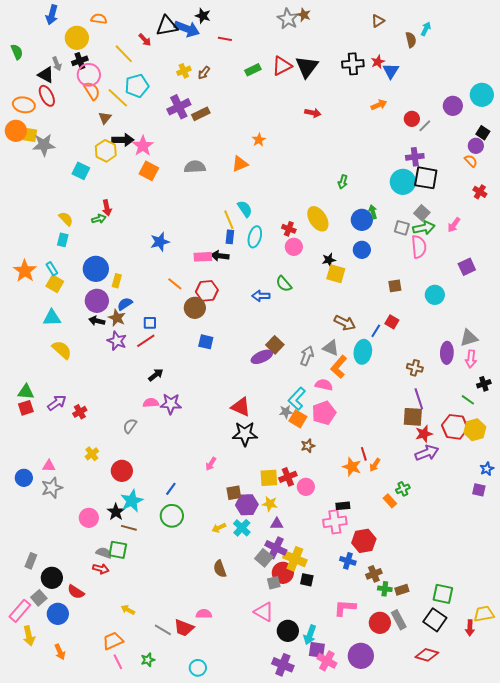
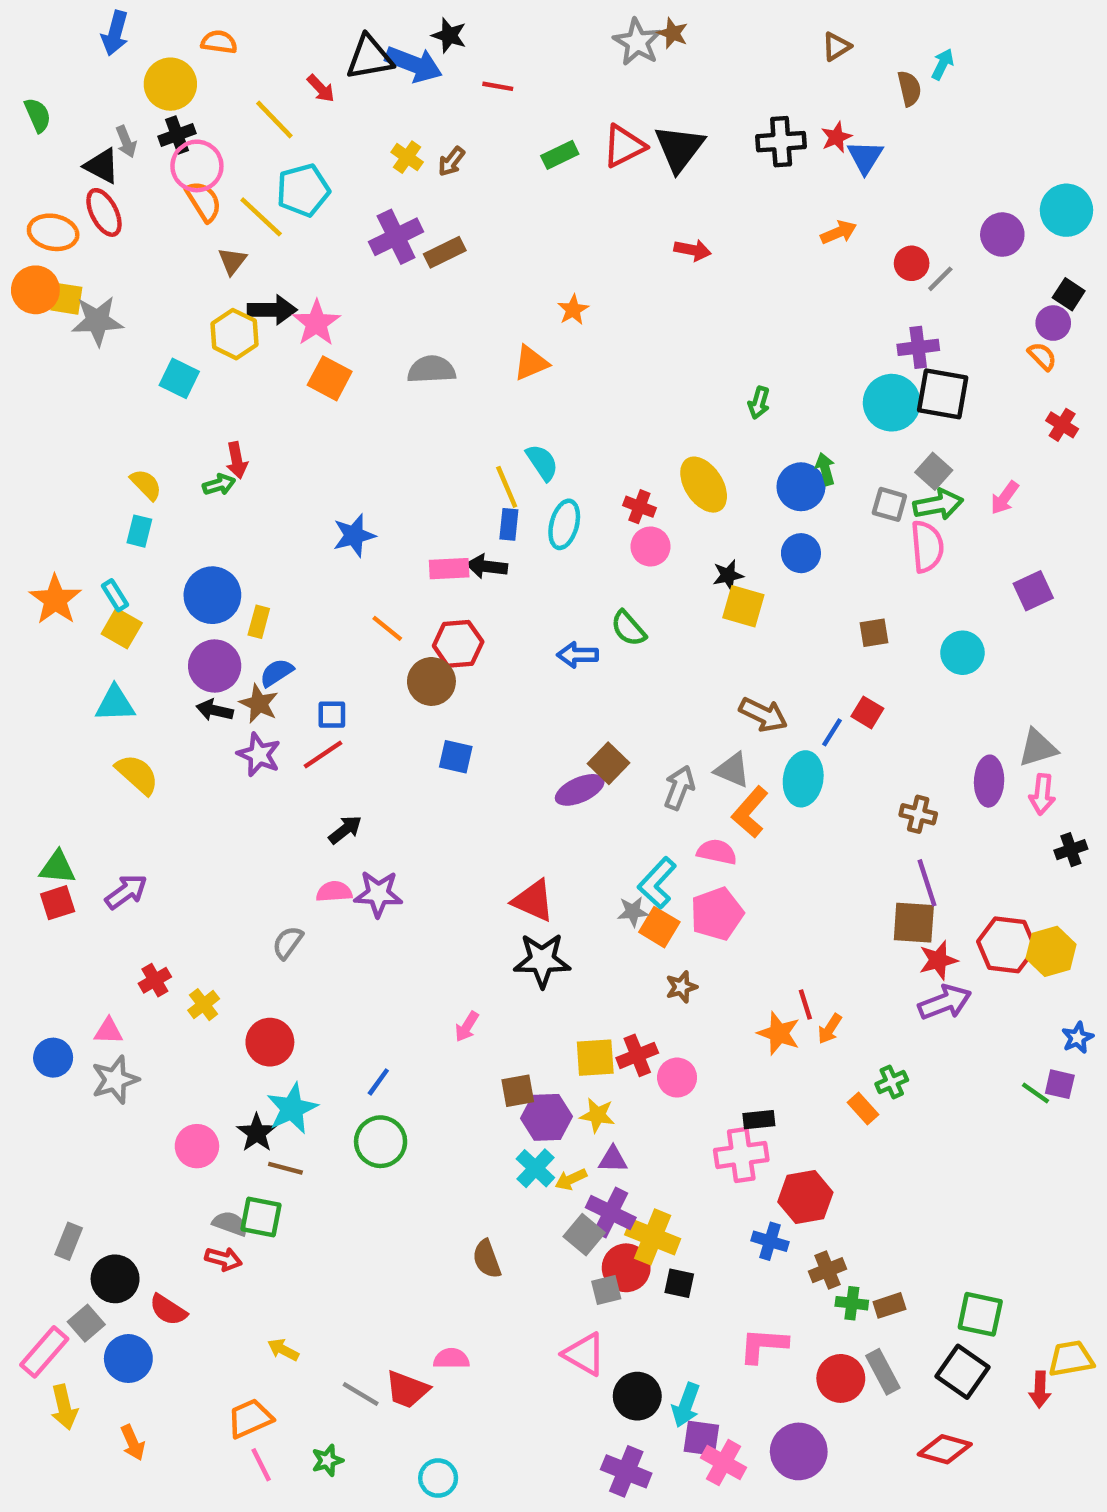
yellow cross: (184, 71) -> (407, 157), turned -32
green line: (468, 400) -> (1035, 1093), moved
red cross: (80, 412) -> (155, 980), moved
yellow arrow: (219, 528) -> (571, 1179), moved

